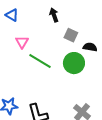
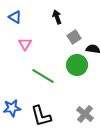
gray square: (71, 35) -> (74, 37), turned 32
green line: (40, 61) -> (43, 76), moved

